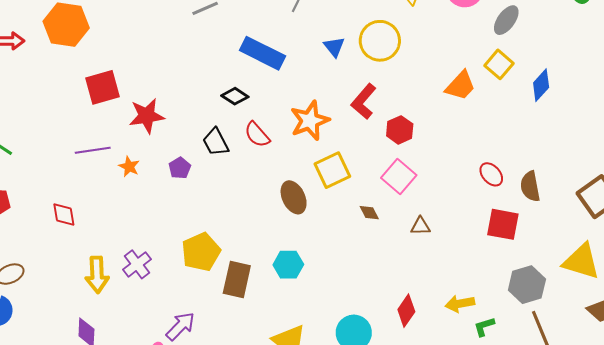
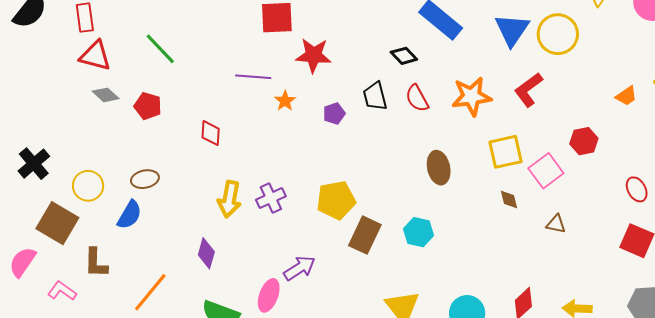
blue triangle: (334, 47) -> (512, 30), size x1.6
orange trapezoid: (460, 86) -> (626, 96), size x0.7
red hexagon: (400, 130) -> (584, 141), moved
yellow square: (332, 170) -> (505, 152), moved

